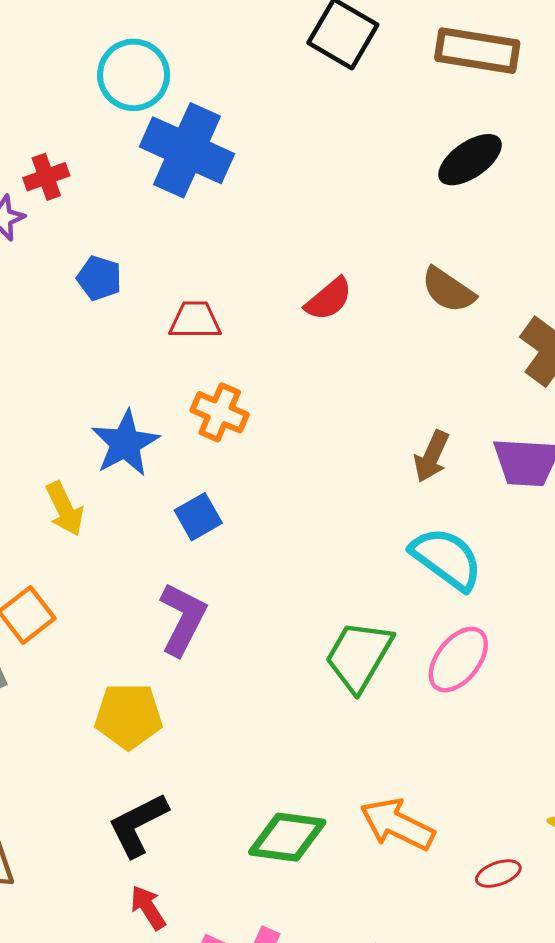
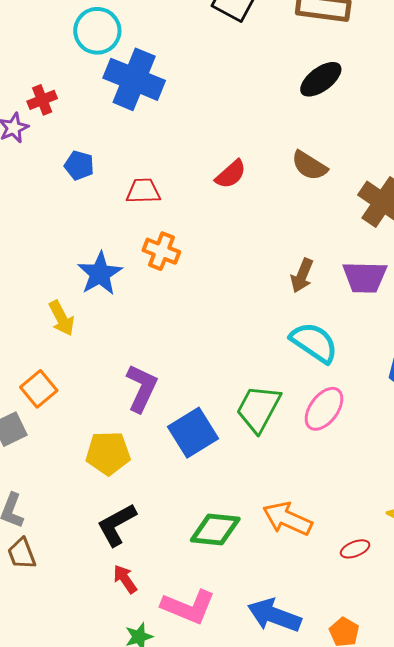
blue square: (198, 517) -> (193, 433), moved, size x1.6

